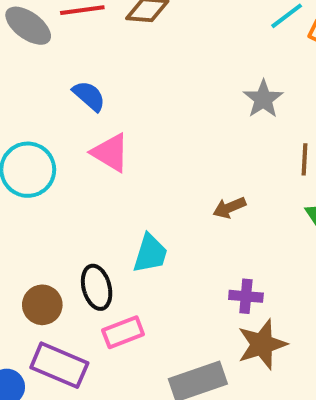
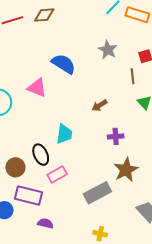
blue semicircle: (89, 96) -> (64, 64), moved, size x1.4
purple cross: (246, 296) -> (116, 136), moved

